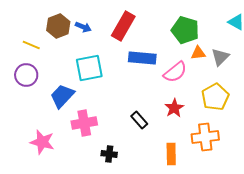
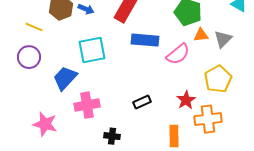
red star: (174, 108) -> (186, 100), moved
black rectangle: (139, 120) -> (142, 102), turned -72

